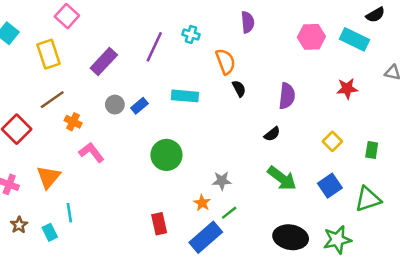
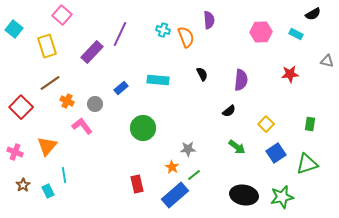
cyan rectangle: (354, 39) -> (296, 34), size x0.6
purple line: (154, 47) -> (120, 34), moved
orange semicircle: (225, 62) -> (186, 37), moved
gray circle: (115, 105) -> (95, 104), moved
yellow square: (332, 141) -> (266, 124), moved
green arrow: (282, 178) -> (237, 147), size x0.7

